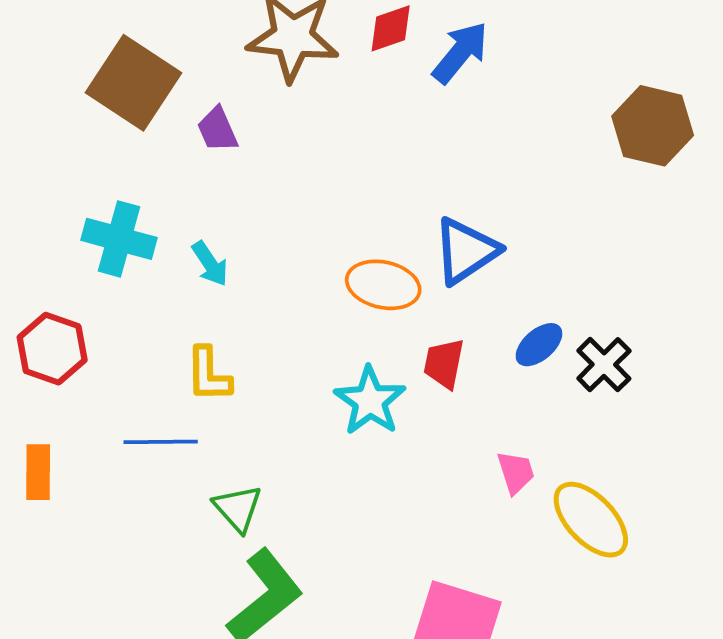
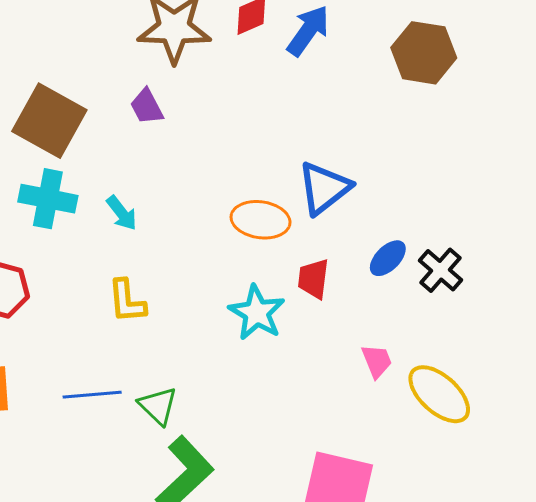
brown square: (133, 83) -> (49, 121), moved
brown hexagon: (653, 126) -> (424, 53), moved
purple trapezoid: (217, 130) -> (147, 107), moved
blue line: (161, 442) -> (92, 395), moved

